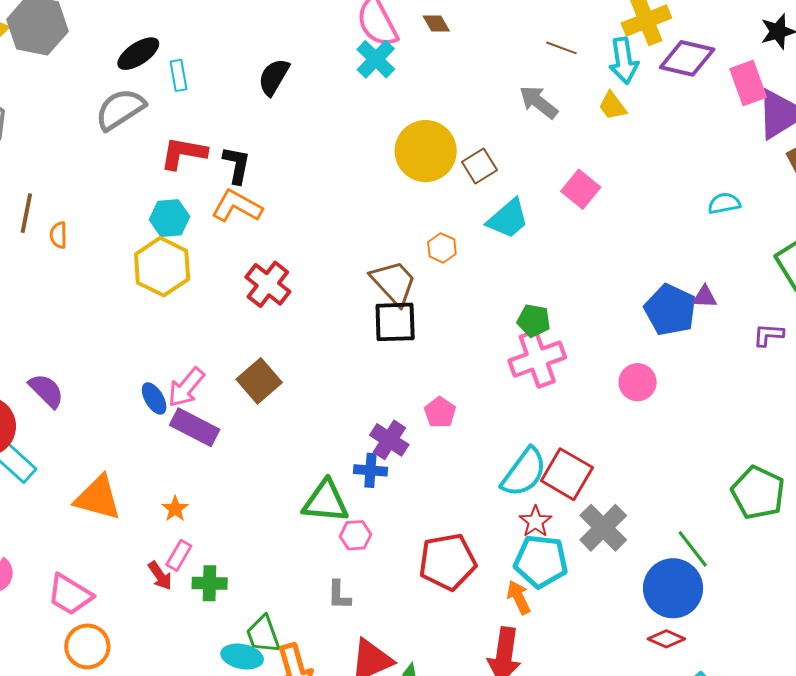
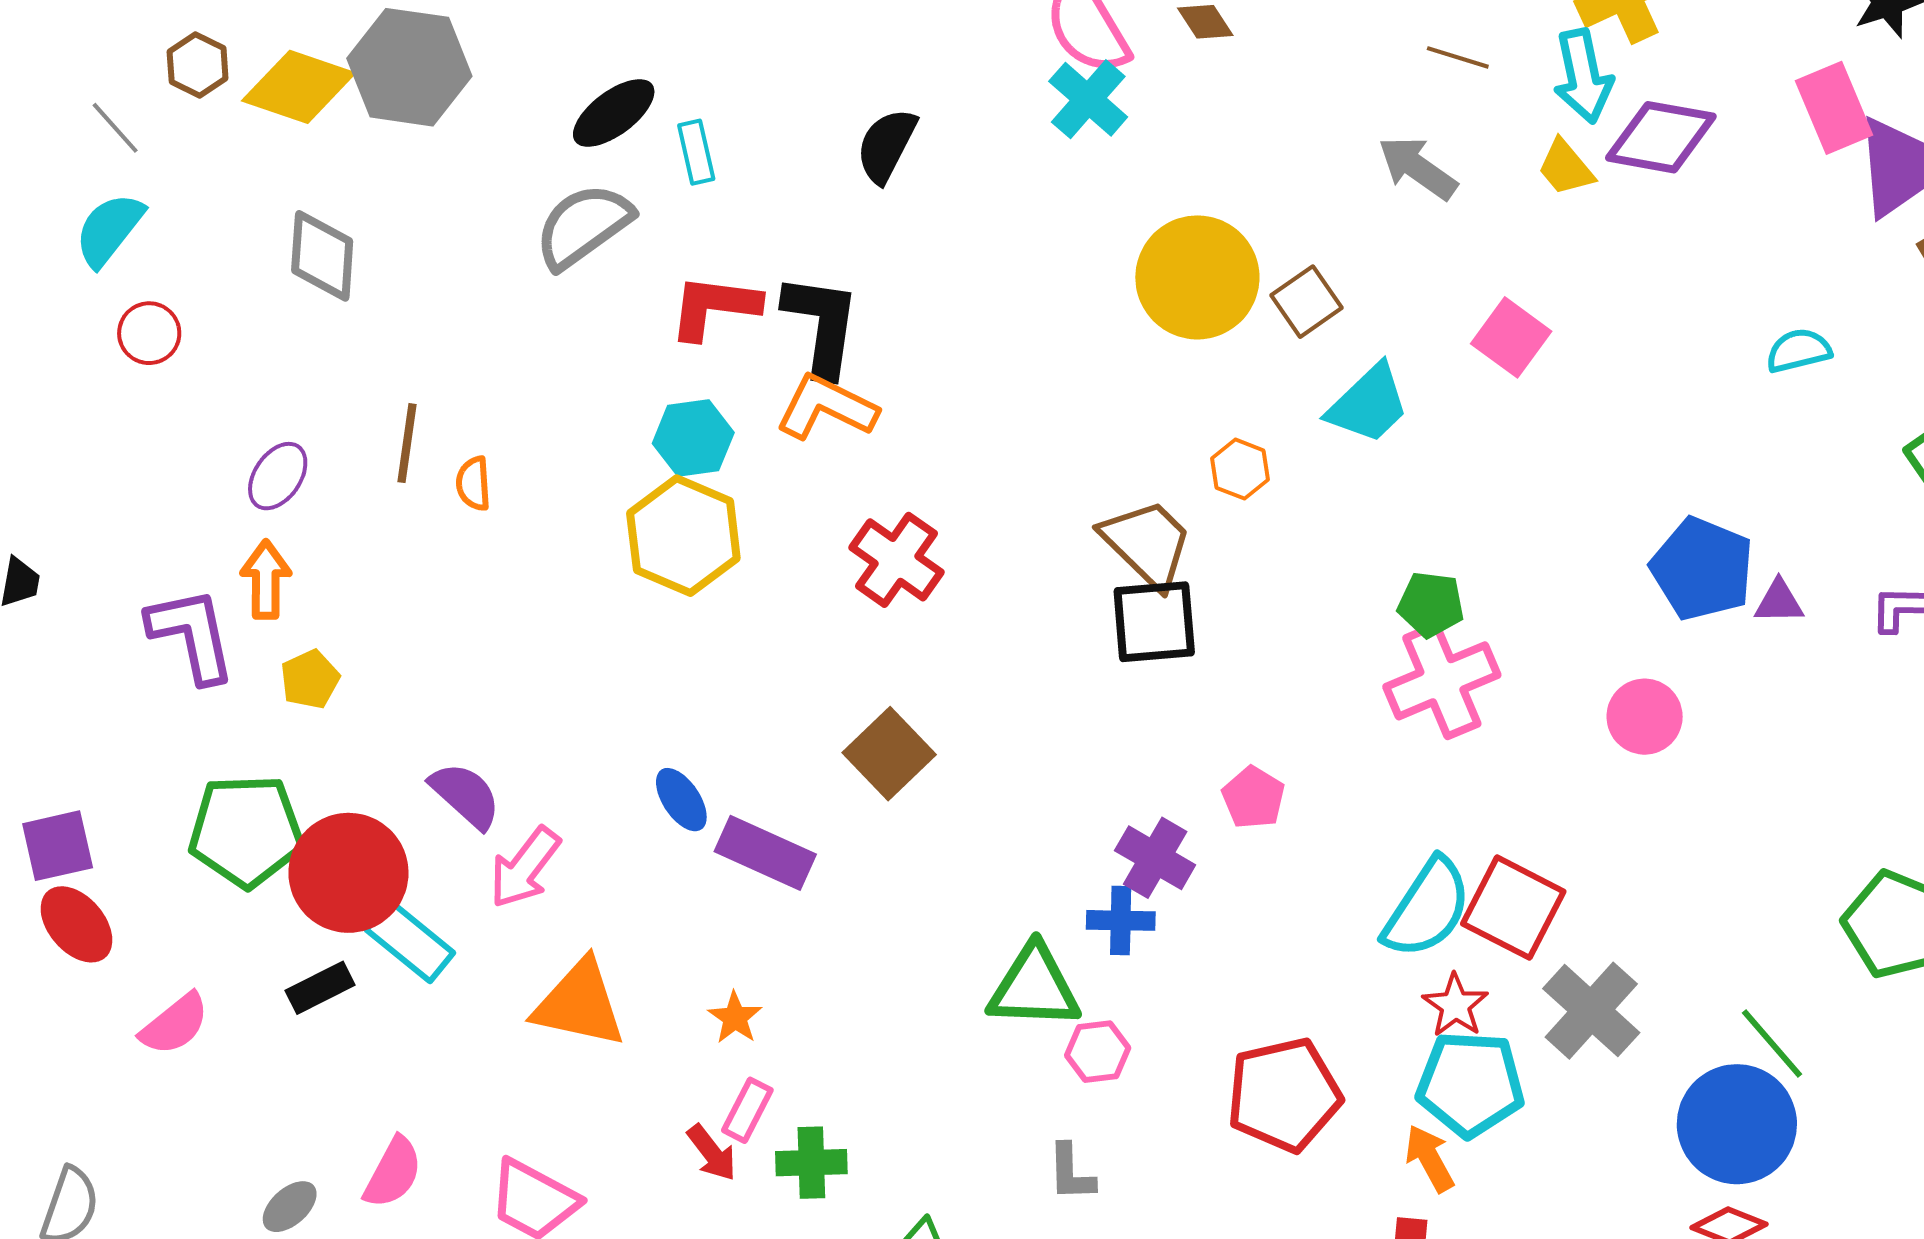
purple diamond: (687, 58) -> (1661, 137), moved
black L-shape: (237, 165) -> (822, 325), size x1.4
purple triangle: (705, 297) -> (1779, 602), moved
pink arrow: (186, 387) -> (525, 868), moved

